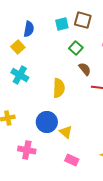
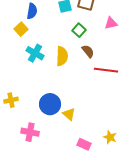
cyan cross: (20, 75) -> (35, 53), moved
yellow semicircle: (59, 88) -> (62, 56), moved
pink rectangle: (72, 160) -> (84, 144), moved

